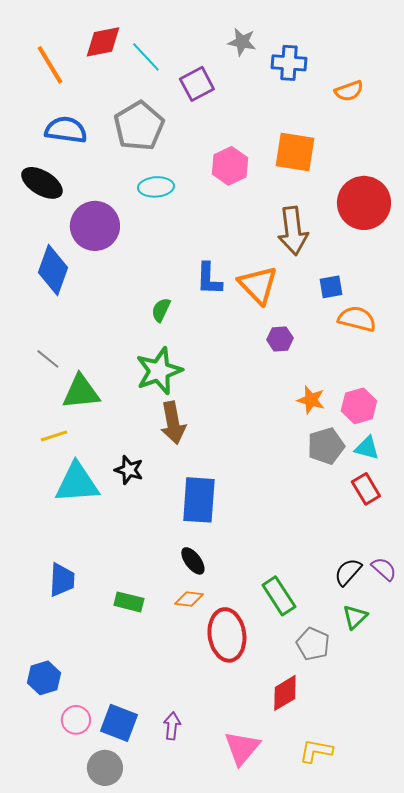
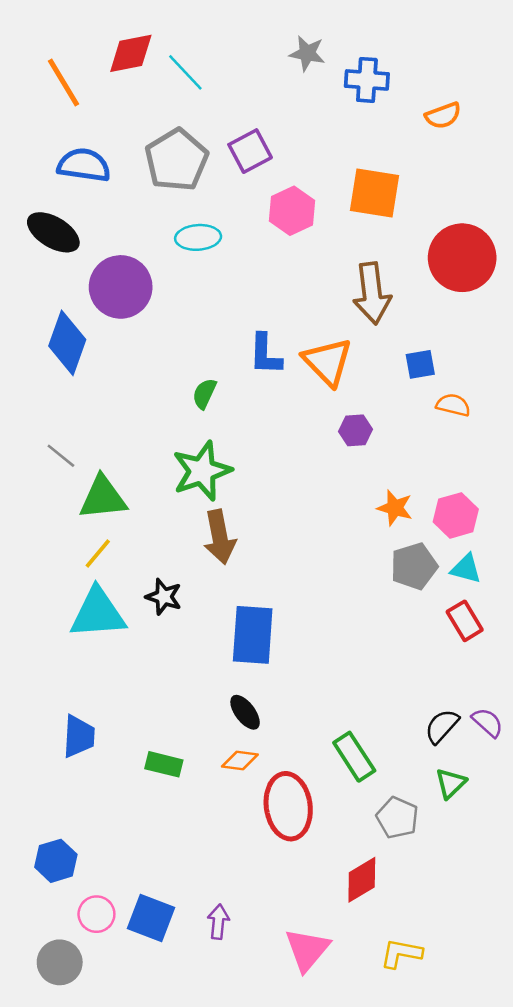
purple square: (197, 84) -> (250, 151), moved
orange semicircle: (357, 319) -> (453, 405), size x0.7
yellow line: (54, 436) -> (98, 554), moved, turned -32
gray circle: (105, 768) -> (60, 962), moved

